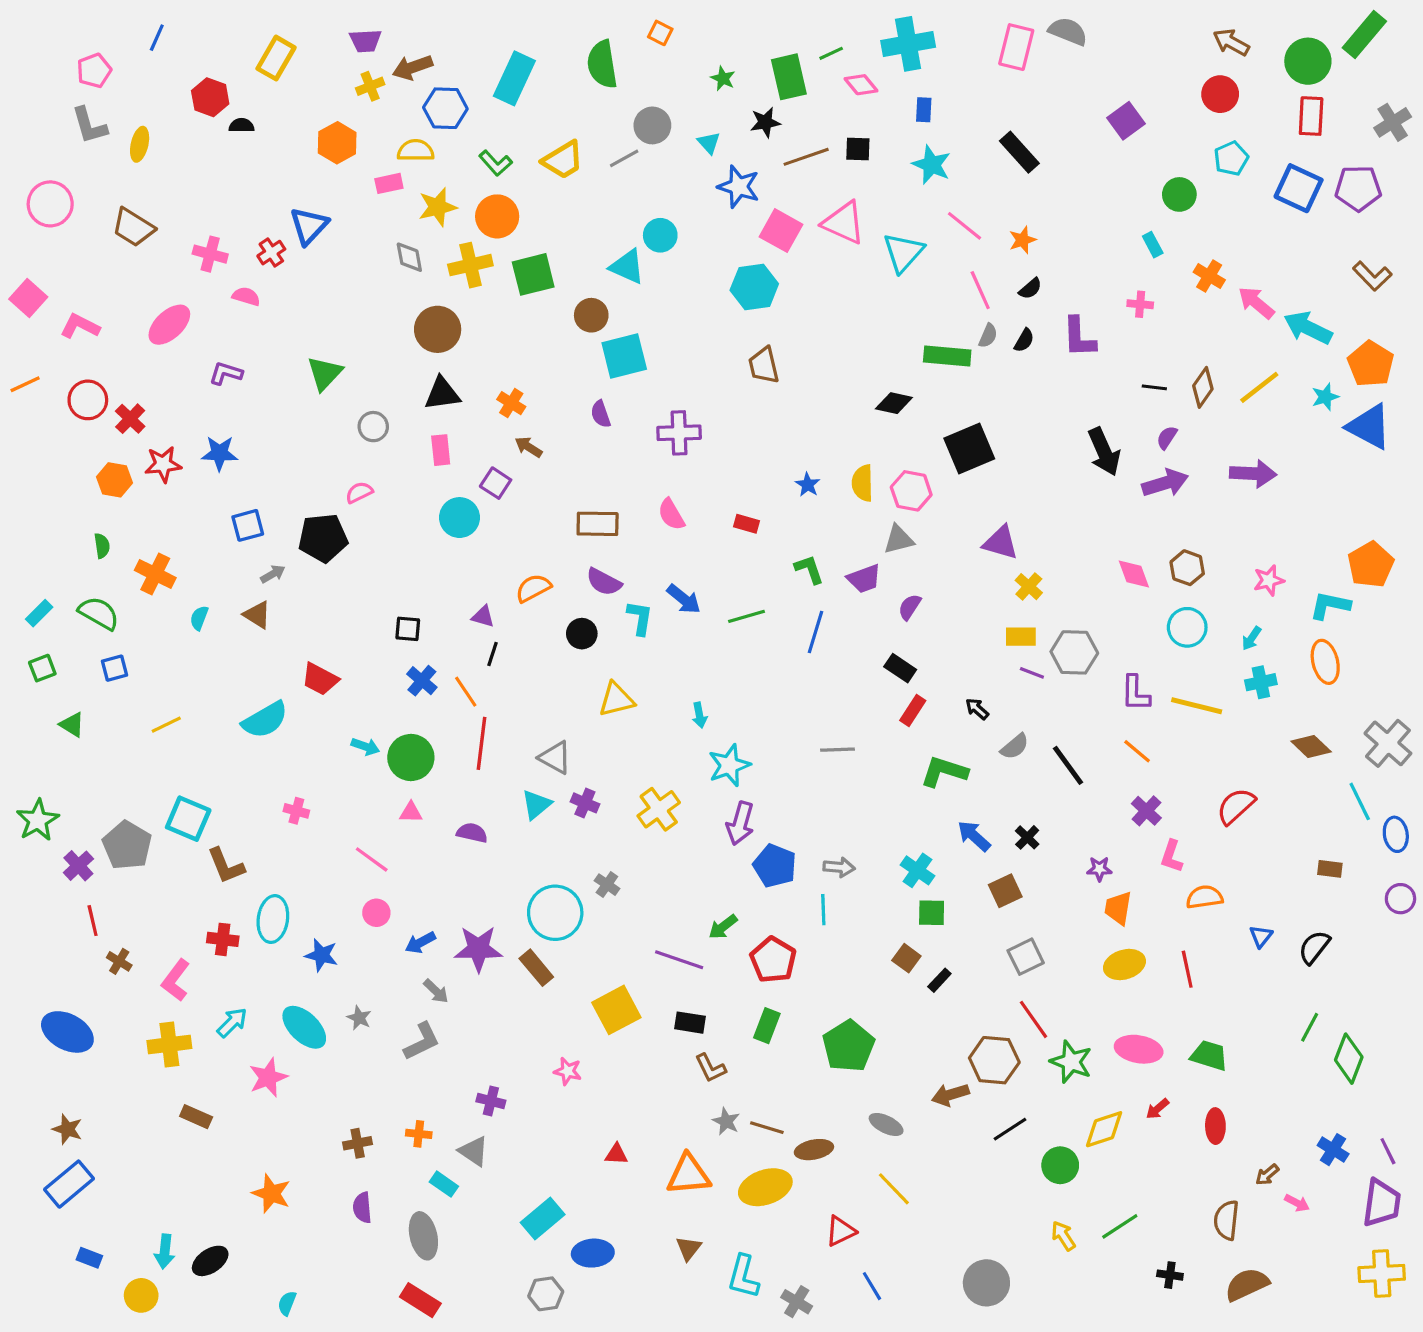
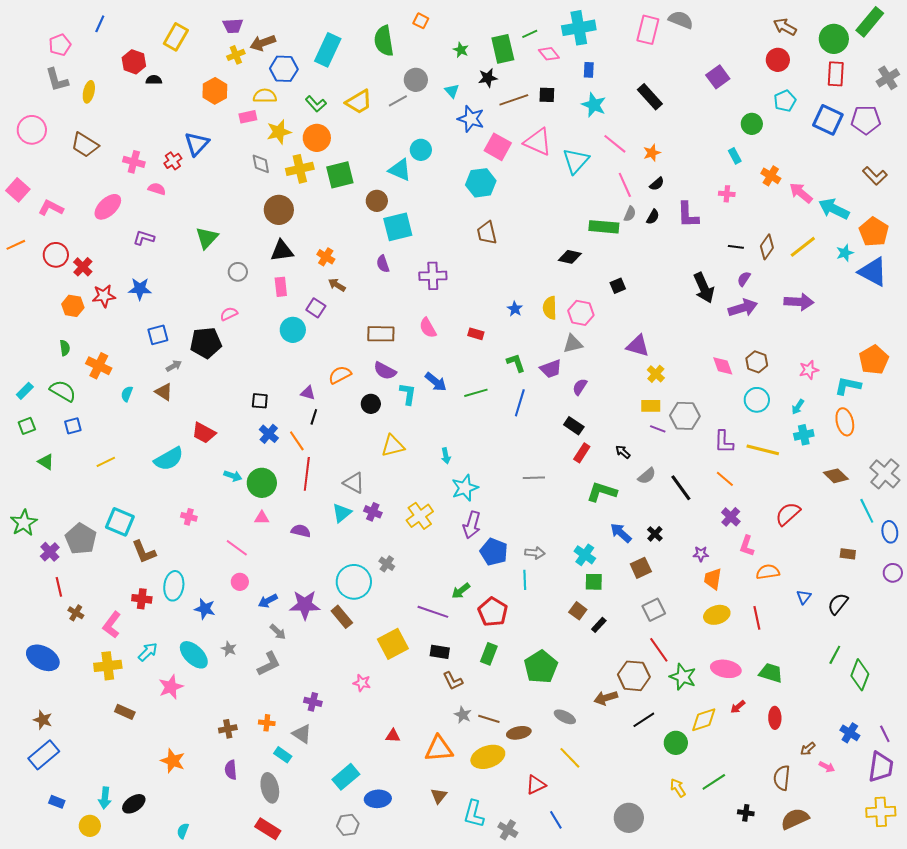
black square: (969, 449) -> (618, 286), size x0.5

